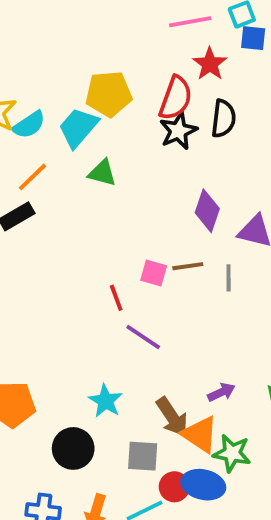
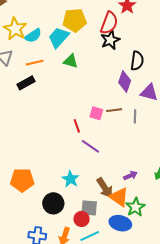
black semicircle: (223, 119) -> (137, 61), moved
orange line: (33, 177) -> (35, 63), turned 30
green star: (232, 453) -> (135, 207), turned 30
red circle: (174, 487) -> (82, 219), moved

